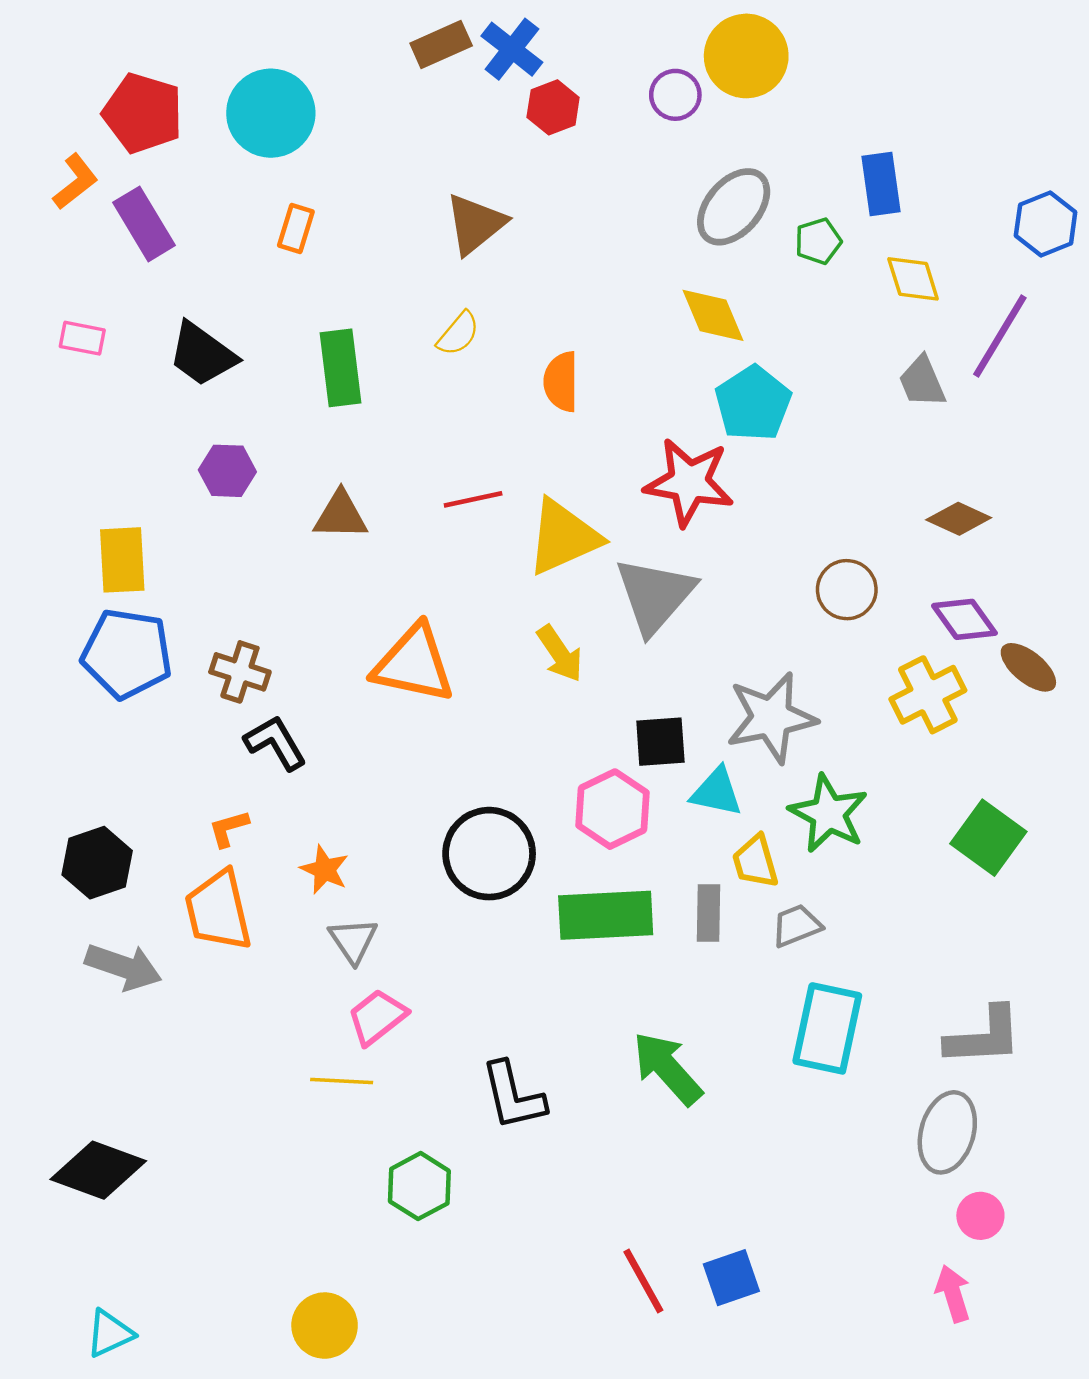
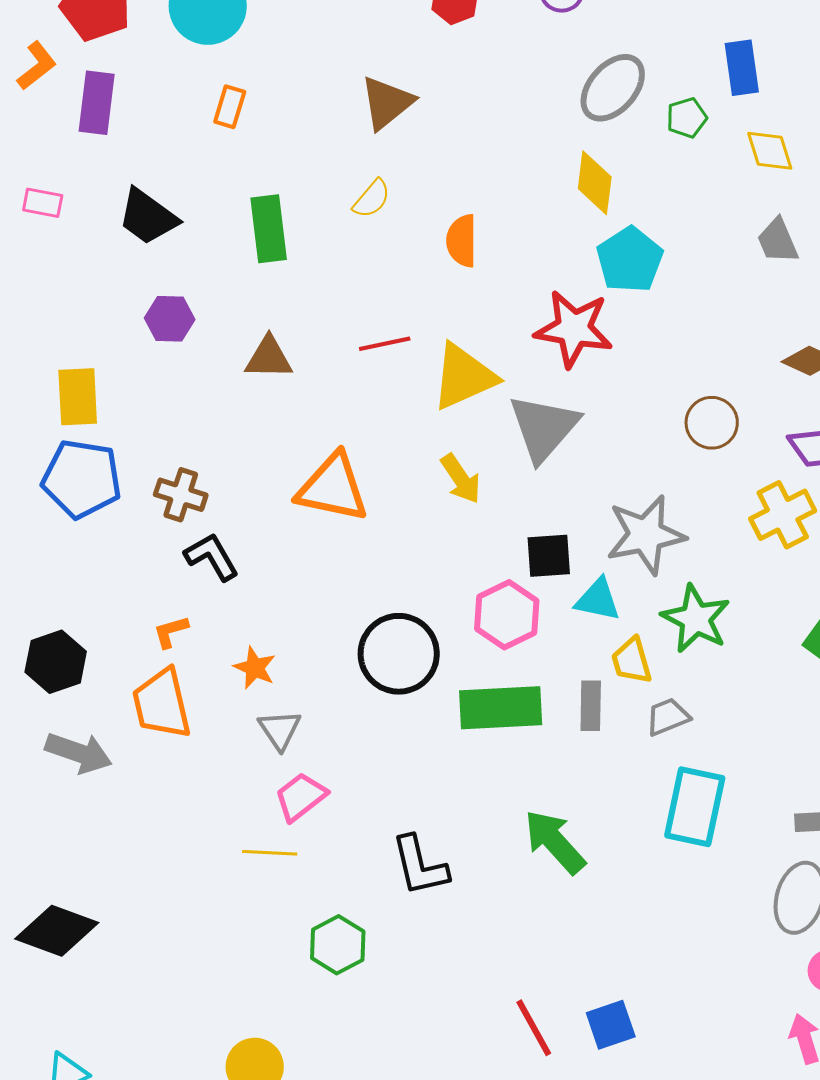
purple rectangle: (144, 224) -> (97, 103), turned 38
yellow diamond: (713, 315) -> (595, 183), turned 30

